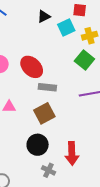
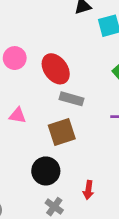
red arrow: (72, 153) -> (88, 190), size x0.6

